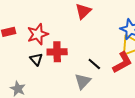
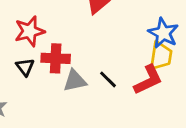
gray triangle: (83, 81) -> (75, 81), moved, turned 30

